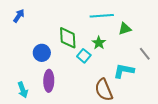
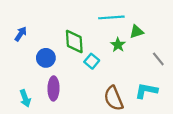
blue arrow: (19, 16) -> (21, 34), moved
green star: (99, 43) -> (118, 45), moved
cyan L-shape: (124, 71) -> (146, 91), moved

